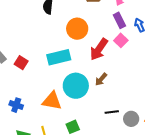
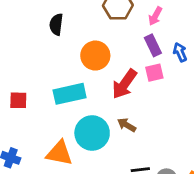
pink square: (121, 40) -> (154, 73), turned 32
red square: (21, 63) -> (18, 100), turned -32
brown arrow: (101, 79) -> (127, 125), turned 80

